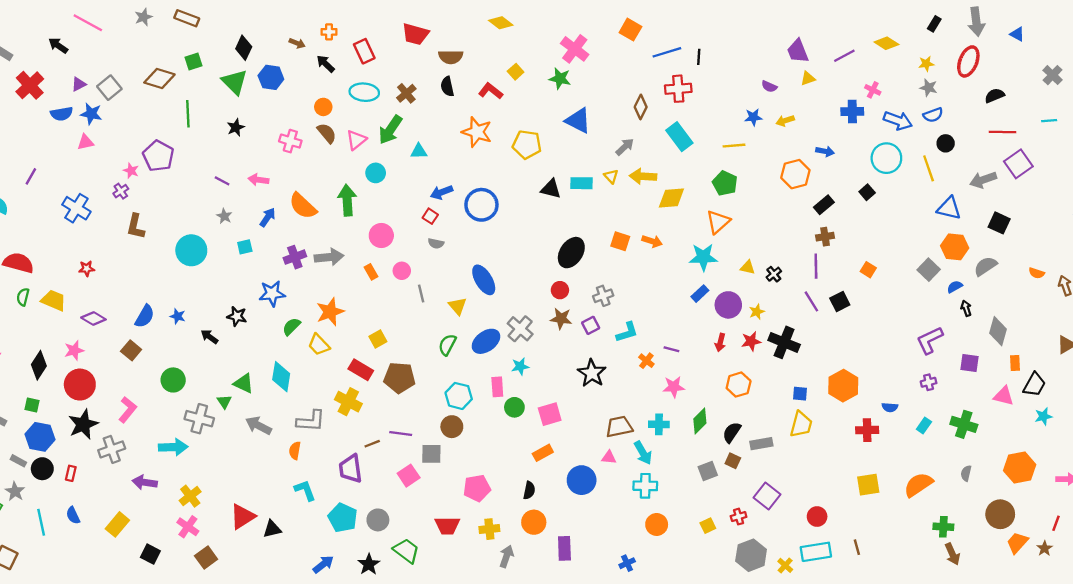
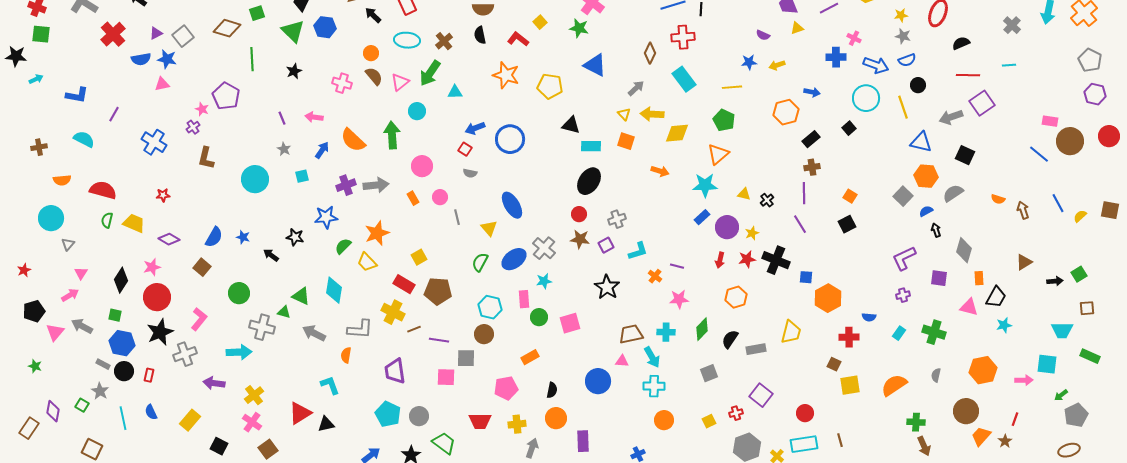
purple line: (222, 181) -> (282, 118), turned 40
cyan rectangle: (582, 183) -> (591, 146), moved
orange square: (620, 241) -> (626, 141), moved
black square: (840, 301) -> (847, 224), moved
blue square: (800, 394) -> (806, 277), moved
green triangle: (224, 402) -> (284, 312), turned -40
brown line: (372, 444) -> (414, 329), moved
orange rectangle: (543, 453) -> (530, 357), moved
brown square: (733, 461) -> (834, 364), moved
pink square: (409, 476) -> (446, 377), turned 36
cyan L-shape: (305, 490) -> (330, 385), moved

